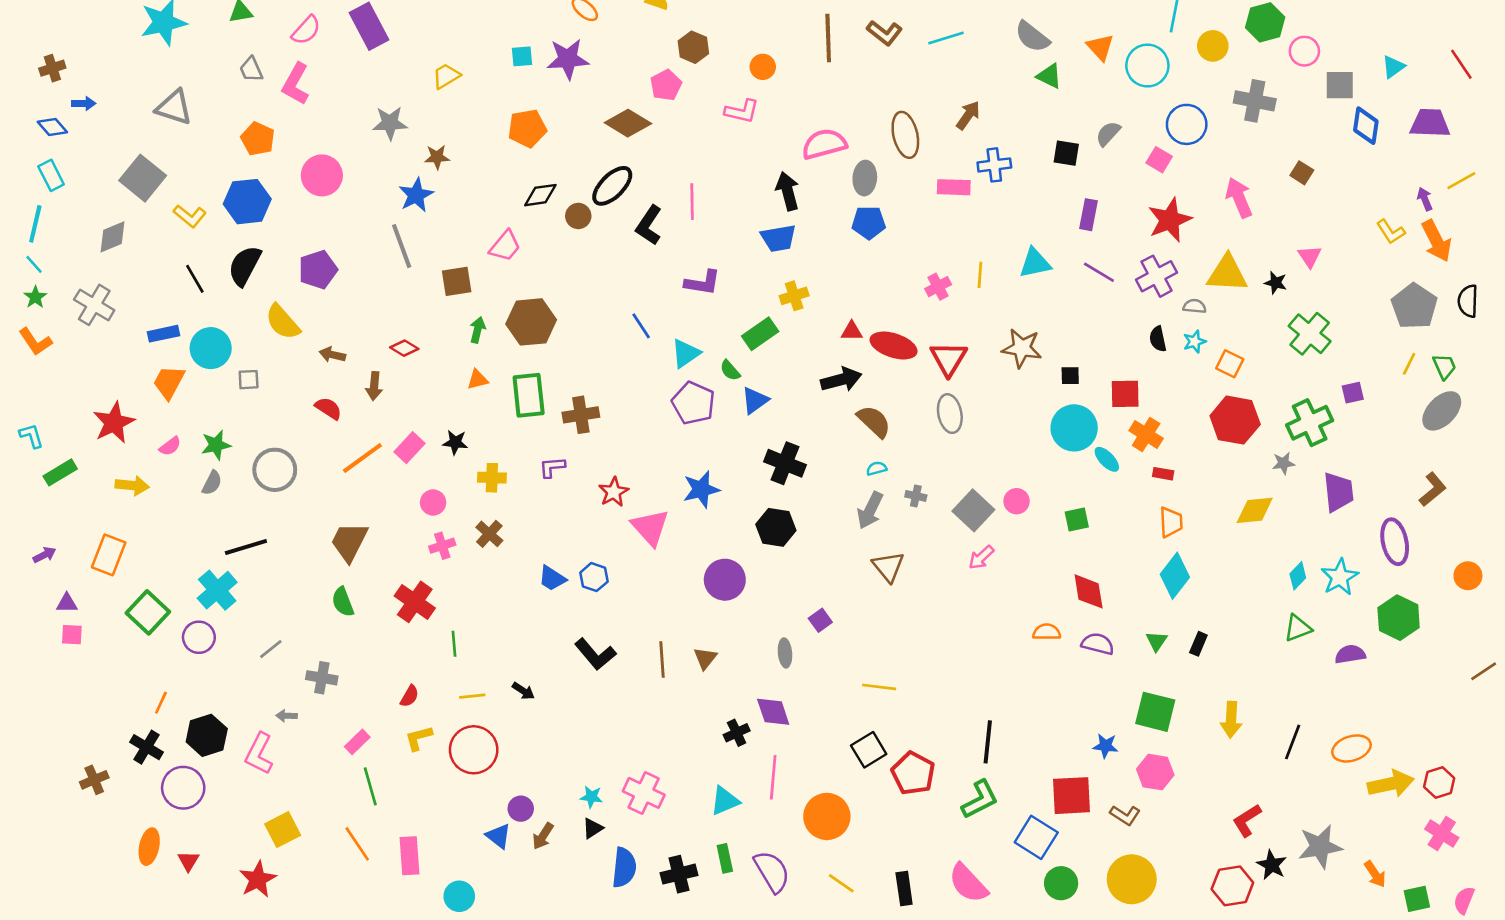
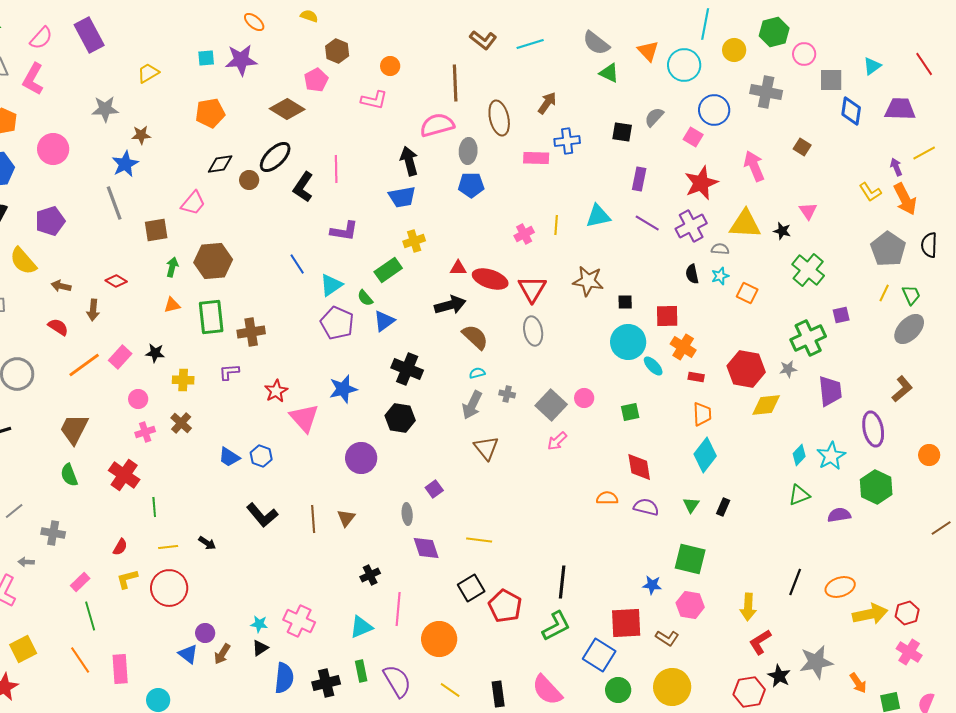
brown line: (828, 38) -> (455, 83), moved
red hexagon: (1235, 420) -> (746, 369), moved
purple diamond: (773, 712) -> (426, 548), moved
yellow arrow: (1231, 720) -> (748, 607), moved

